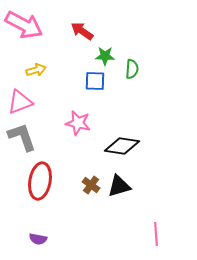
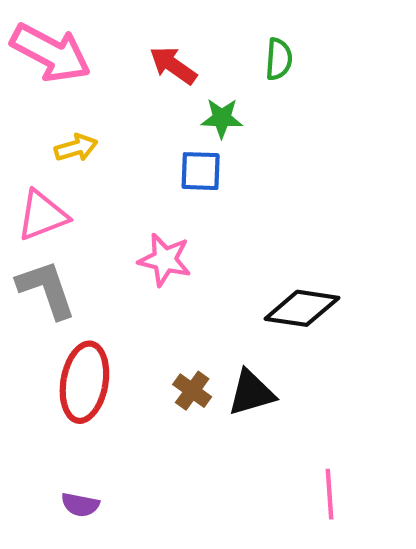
green semicircle: (132, 69) -> (279, 59), moved
black diamond: (122, 146) -> (302, 308), moved

